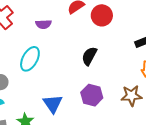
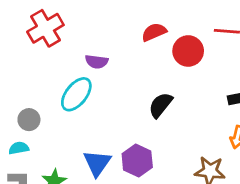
purple semicircle: (43, 24) -> (97, 62), moved
purple hexagon: (92, 95) -> (137, 161), moved

